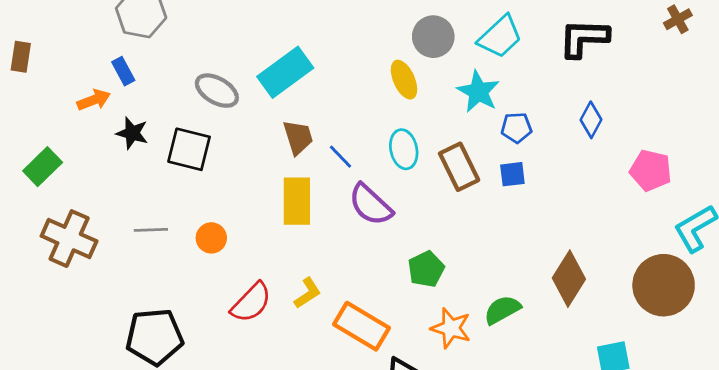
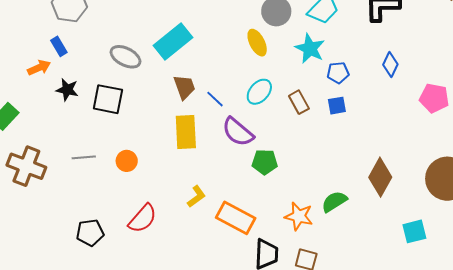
cyan ellipse: (404, 149) -> (259, 92), turned 56
brown rectangle: (459, 167) -> (299, 102), size x0.7
green pentagon: (426, 269) -> (265, 162), moved, turned 30
red semicircle: (251, 302) -> (143, 219), moved
black pentagon: (154, 337) -> (90, 233), size x0.7

